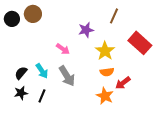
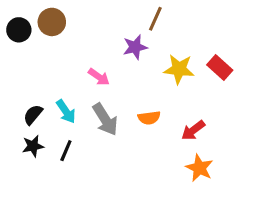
brown line: (114, 16) -> (155, 19), moved
red rectangle: (140, 43) -> (220, 67), size x0.7
yellow star: (105, 51) -> (179, 69), moved, turned -30
orange semicircle: (107, 72) -> (149, 118), moved
orange star: (105, 96) -> (199, 168), moved

